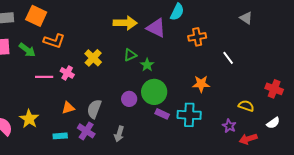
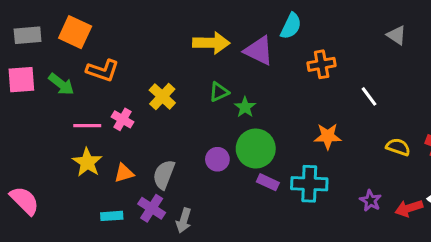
yellow semicircle: (246, 106) -> (398, 147), moved
yellow star: (29, 119) -> (87, 162), moved
gray arrow: (119, 134) -> (184, 220), moved
red arrow: (248, 139) -> (409, 208), moved

